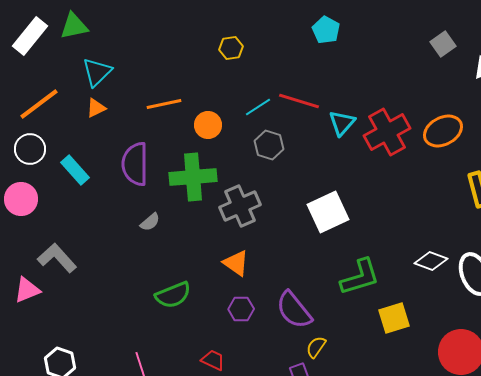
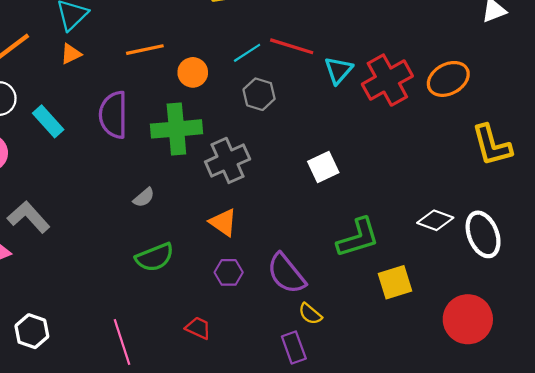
white square: (328, 212) -> (323, 167), size x0.7
gray semicircle: (150, 222) -> (144, 197), moved
yellow semicircle: (316, 347) -> (310, 314), turned -85

